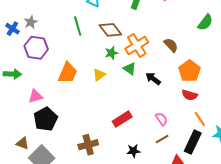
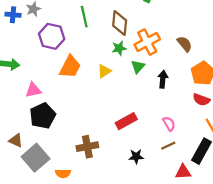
blue cross: (12, 29) -> (13, 15), turned -32
brown diamond: (110, 30) -> (120, 23), turned 40
purple hexagon: (36, 48) -> (52, 36), moved
green triangle: (130, 69) -> (138, 67), turned 32
black arrow: (153, 79) -> (163, 79), turned 56

